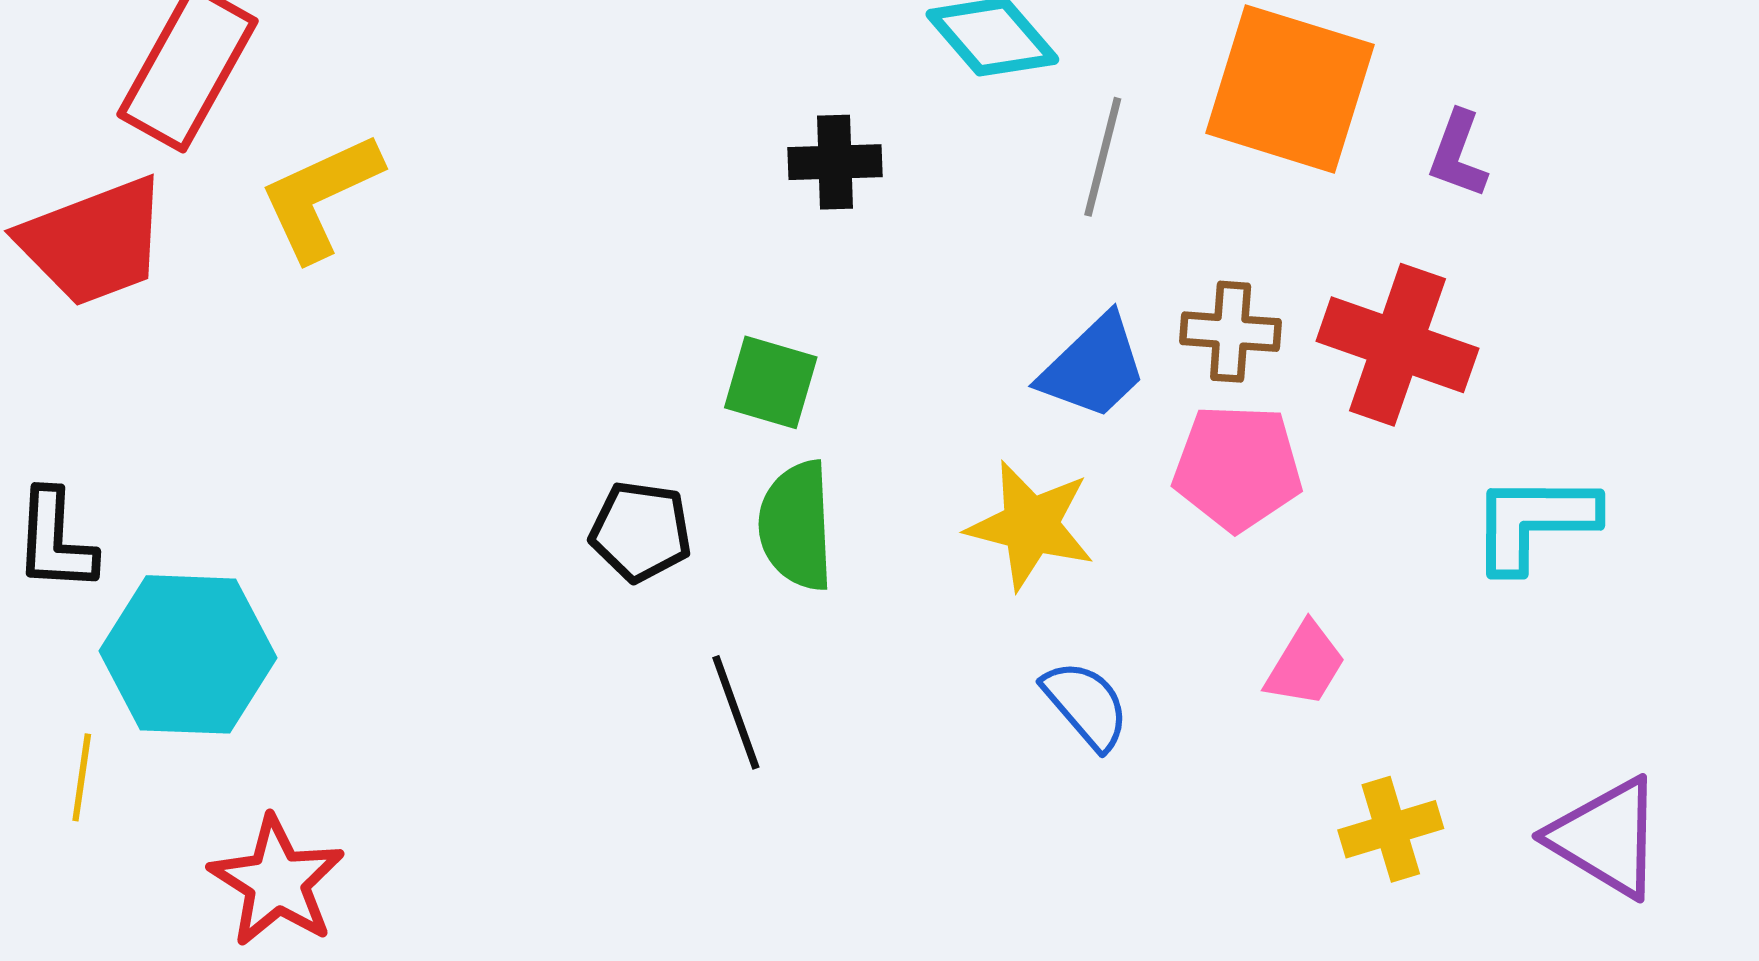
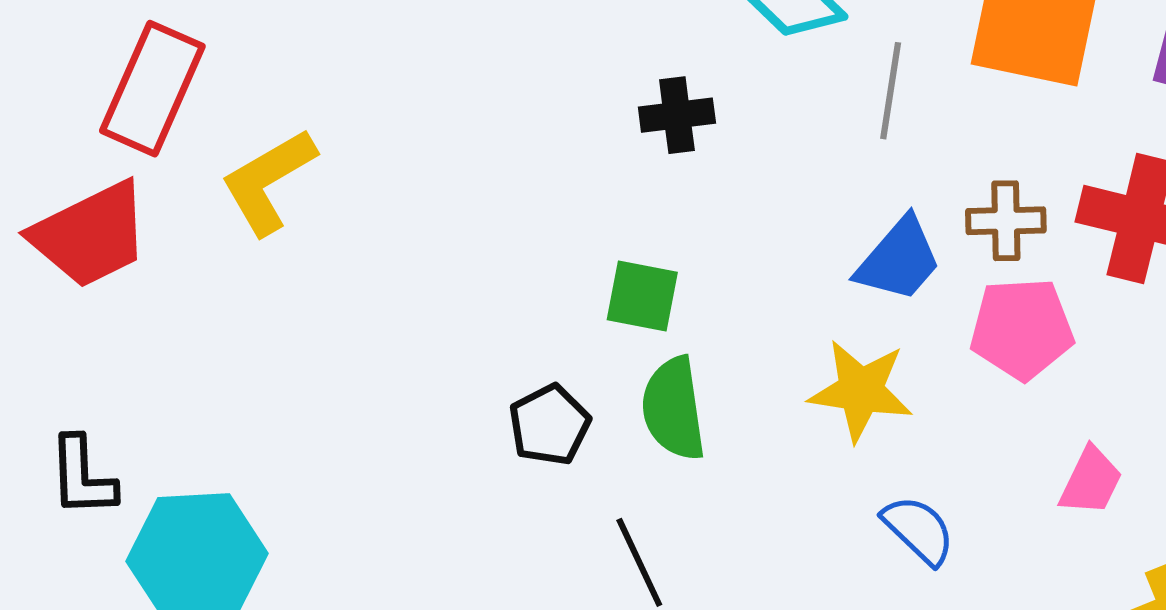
black pentagon: (641, 531) -> (549, 425), turned -30

